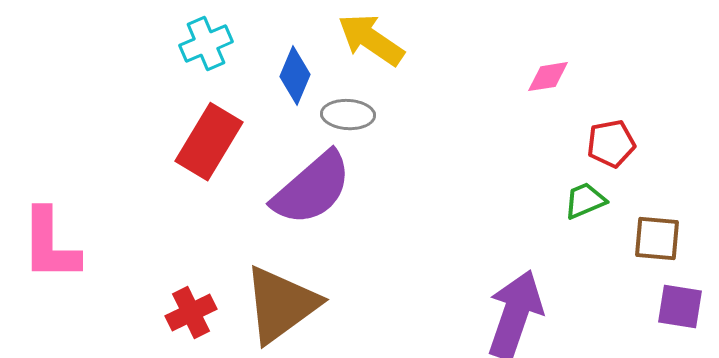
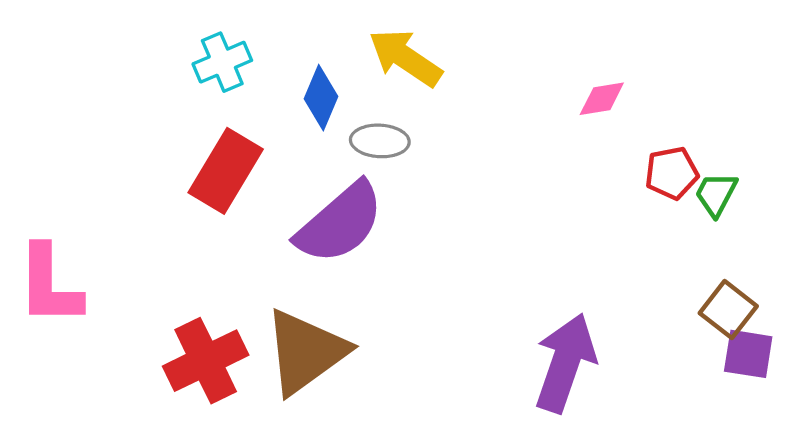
green trapezoid: (585, 201) -> (716, 194), moved, turned -39
brown square: (657, 239) -> (728, 310), moved, turned 33
red cross: (191, 313) -> (206, 361), size x1.5

